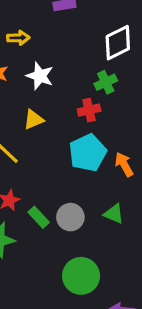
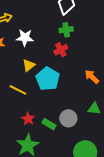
green cross: (106, 82) -> (66, 30), turned 32
cyan pentagon: (88, 153) -> (48, 79), moved

